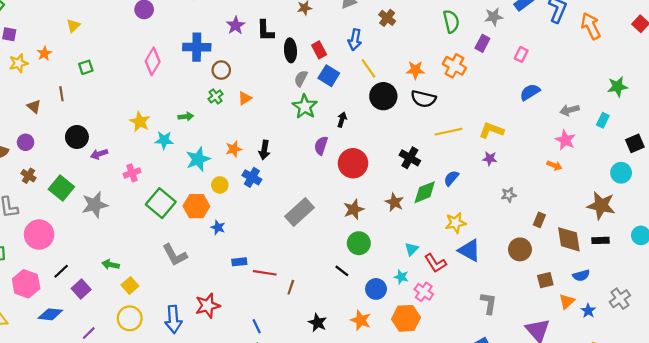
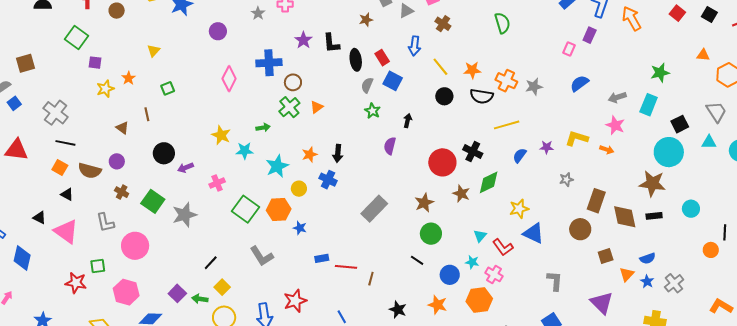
gray star: (494, 17) -> (534, 87), moved
purple rectangle: (482, 43) -> (590, 35), moved
orange cross: (454, 66) -> (506, 81), moved
yellow line: (368, 68) -> (440, 67), moved
green cross: (216, 96) -> (289, 107), size x1.5
black circle: (383, 96) -> (444, 96), size x0.7
green star: (305, 107) -> (372, 111), size x0.7
cyan rectangle: (603, 120) -> (649, 105), size x1.5
yellow L-shape: (491, 130) -> (577, 138), moved
red circle: (353, 163) -> (442, 162), moved
cyan circle: (621, 173) -> (669, 152), size x1.5
blue semicircle: (451, 178) -> (520, 155), moved
brown rectangle: (539, 220) -> (596, 201), size x1.6
green arrow: (111, 265) -> (200, 299), moved
black line: (61, 271) -> (211, 263), moved
blue semicircle: (581, 275) -> (648, 258), moved
gray cross: (620, 299) -> (674, 283), moved

